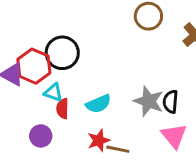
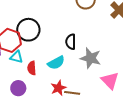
cyan triangle: (53, 92) -> (16, 57), moved
black semicircle: (171, 102) -> (71, 42), moved

